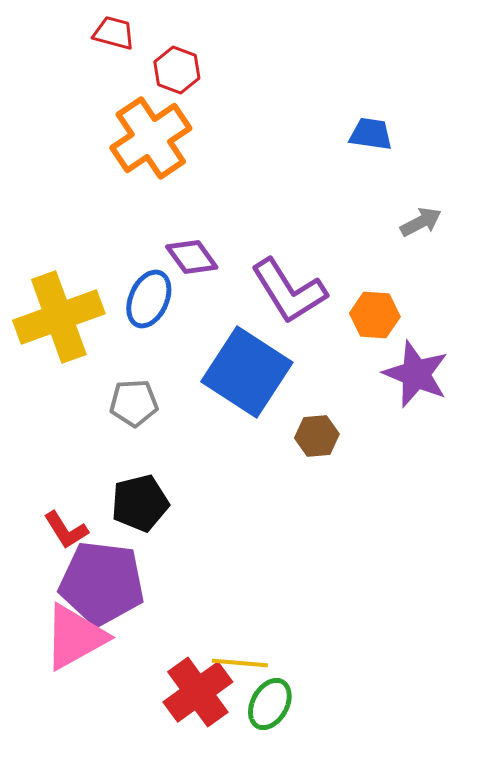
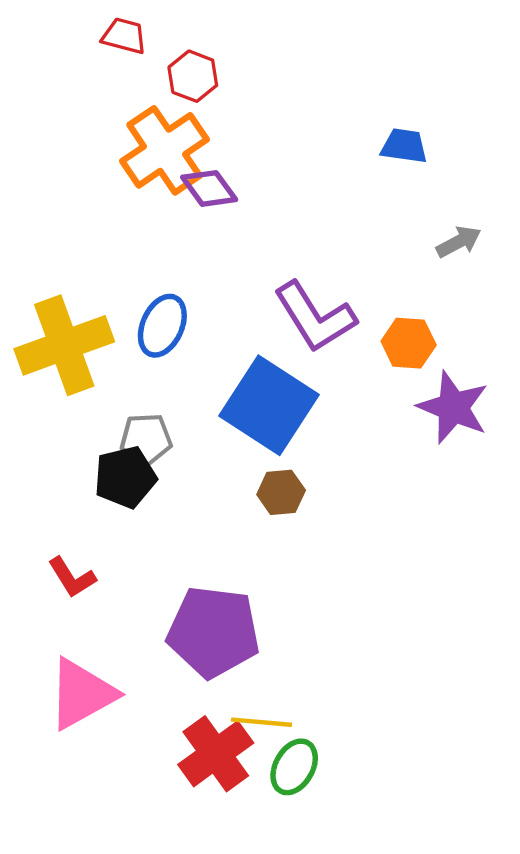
purple diamond: (192, 257) -> (209, 188), moved
brown hexagon: (317, 436) -> (281, 492), moved
black pentagon: (140, 503) -> (125, 477), moved
purple pentagon: (102, 583) -> (214, 632), moved

